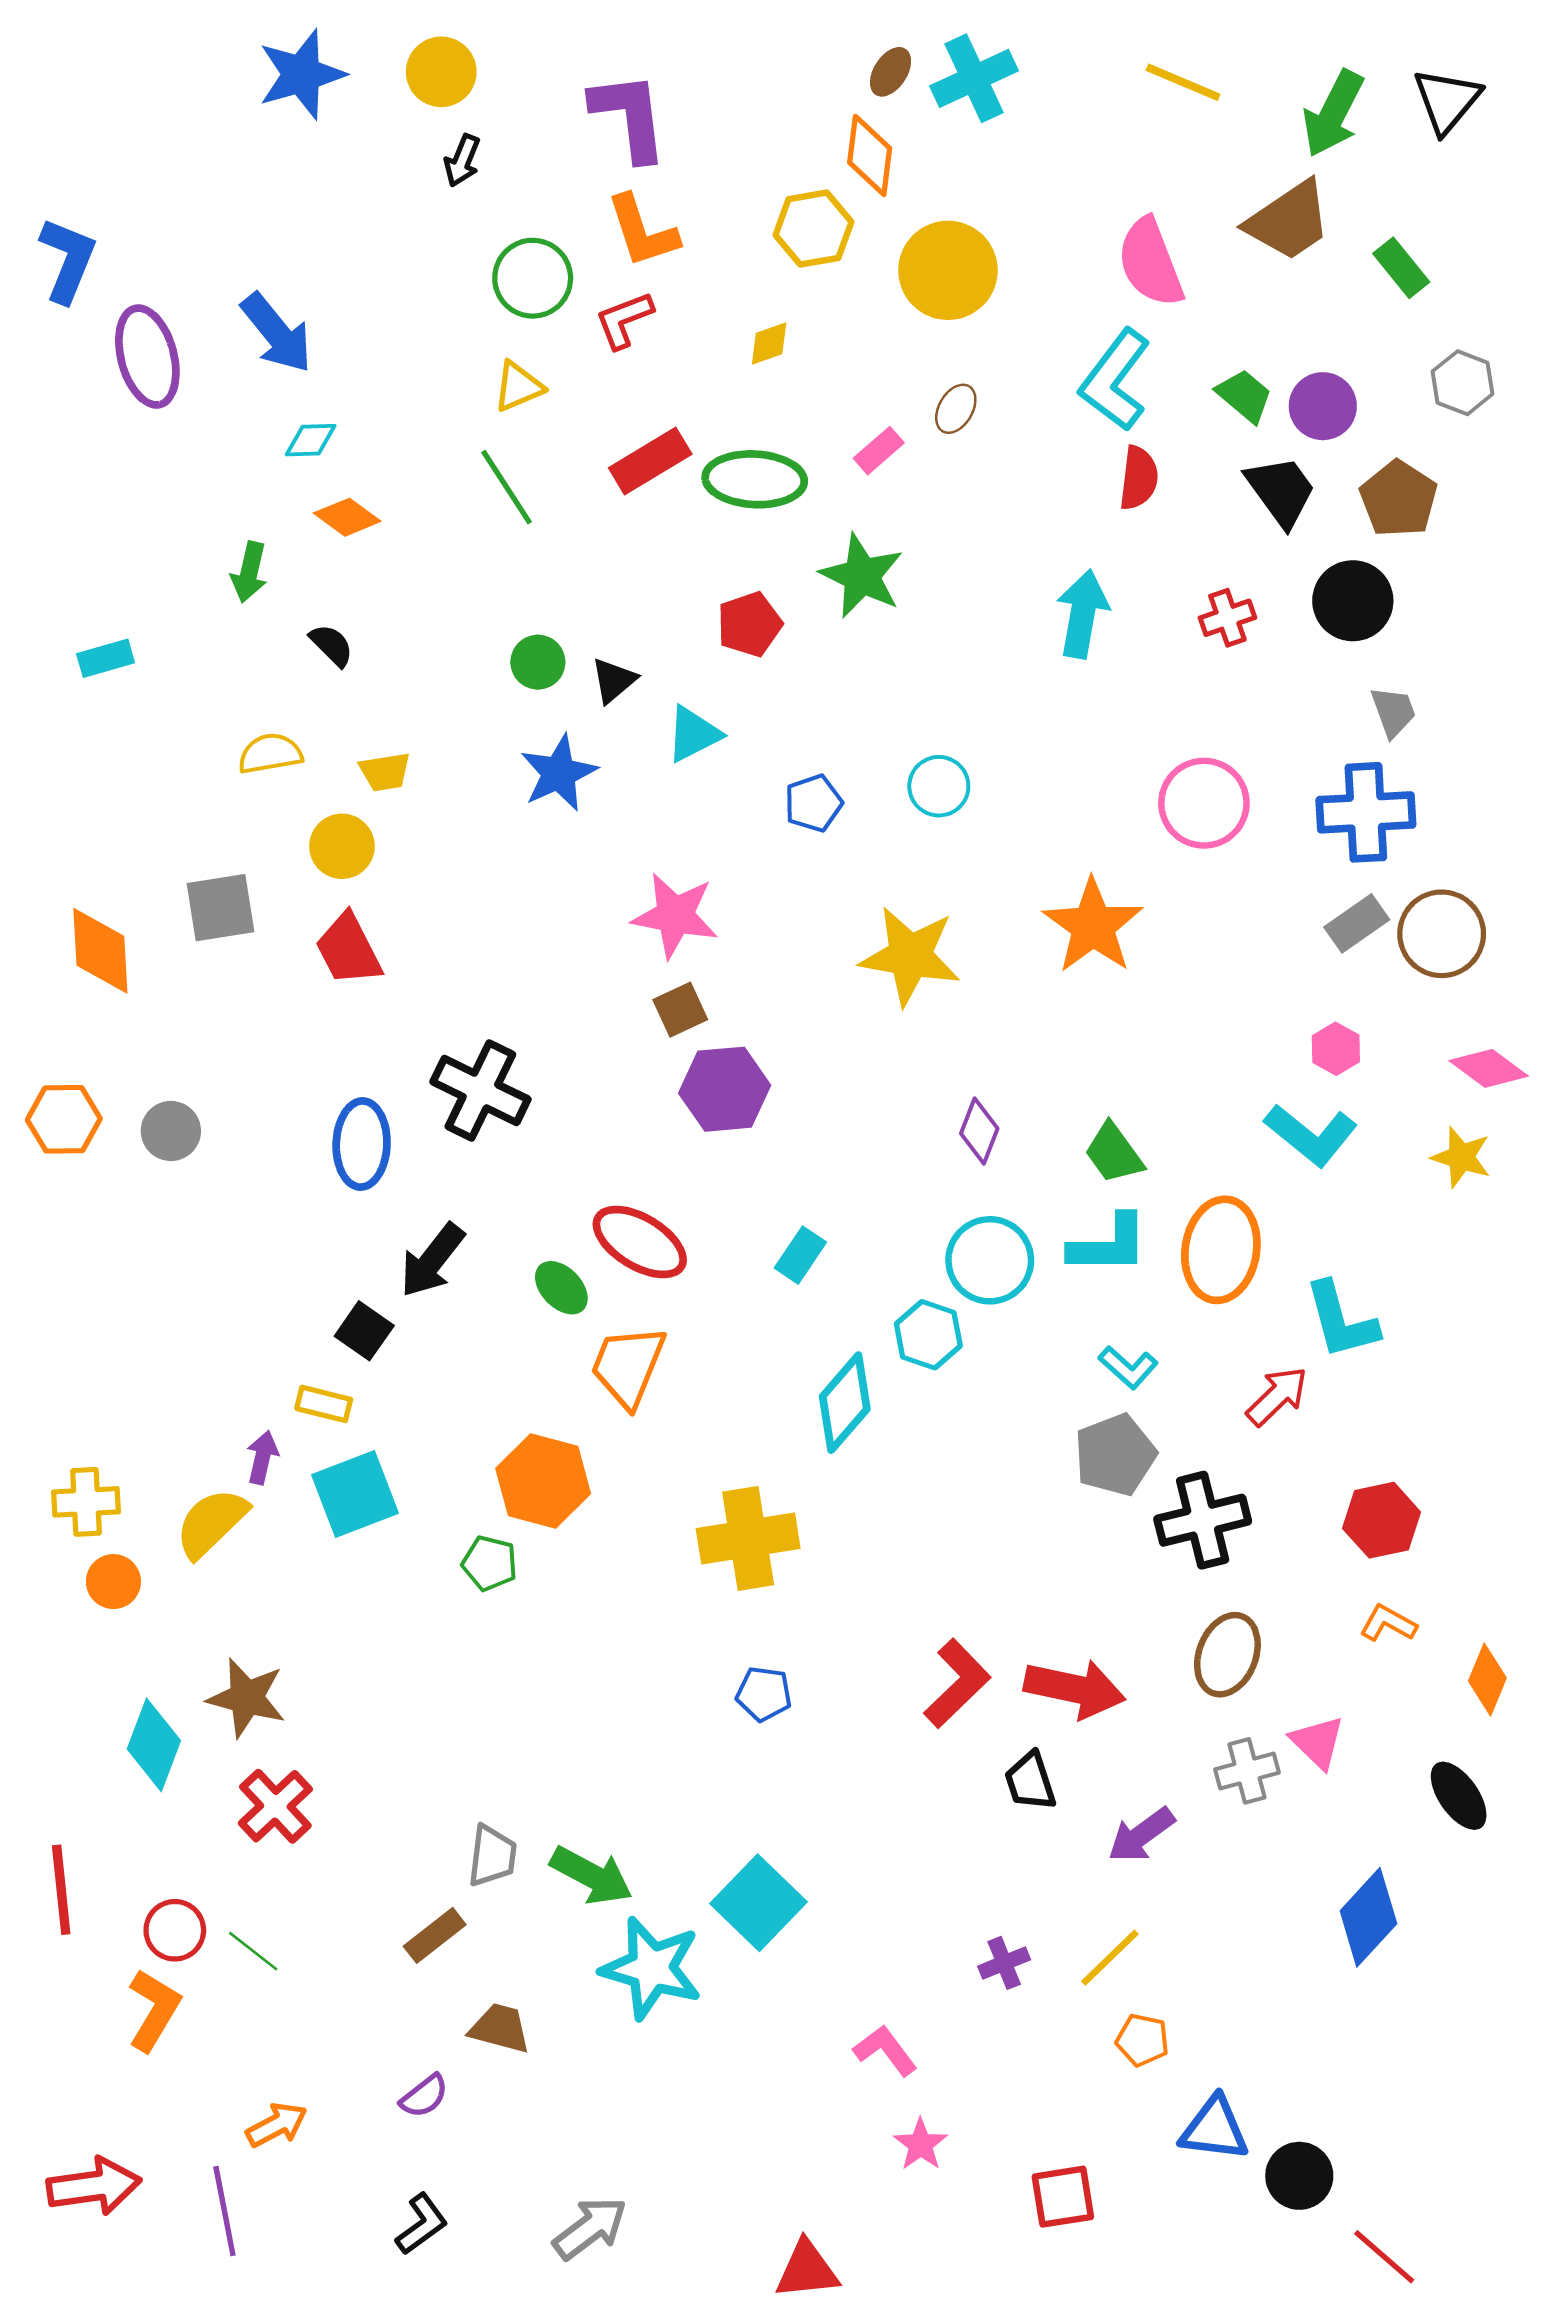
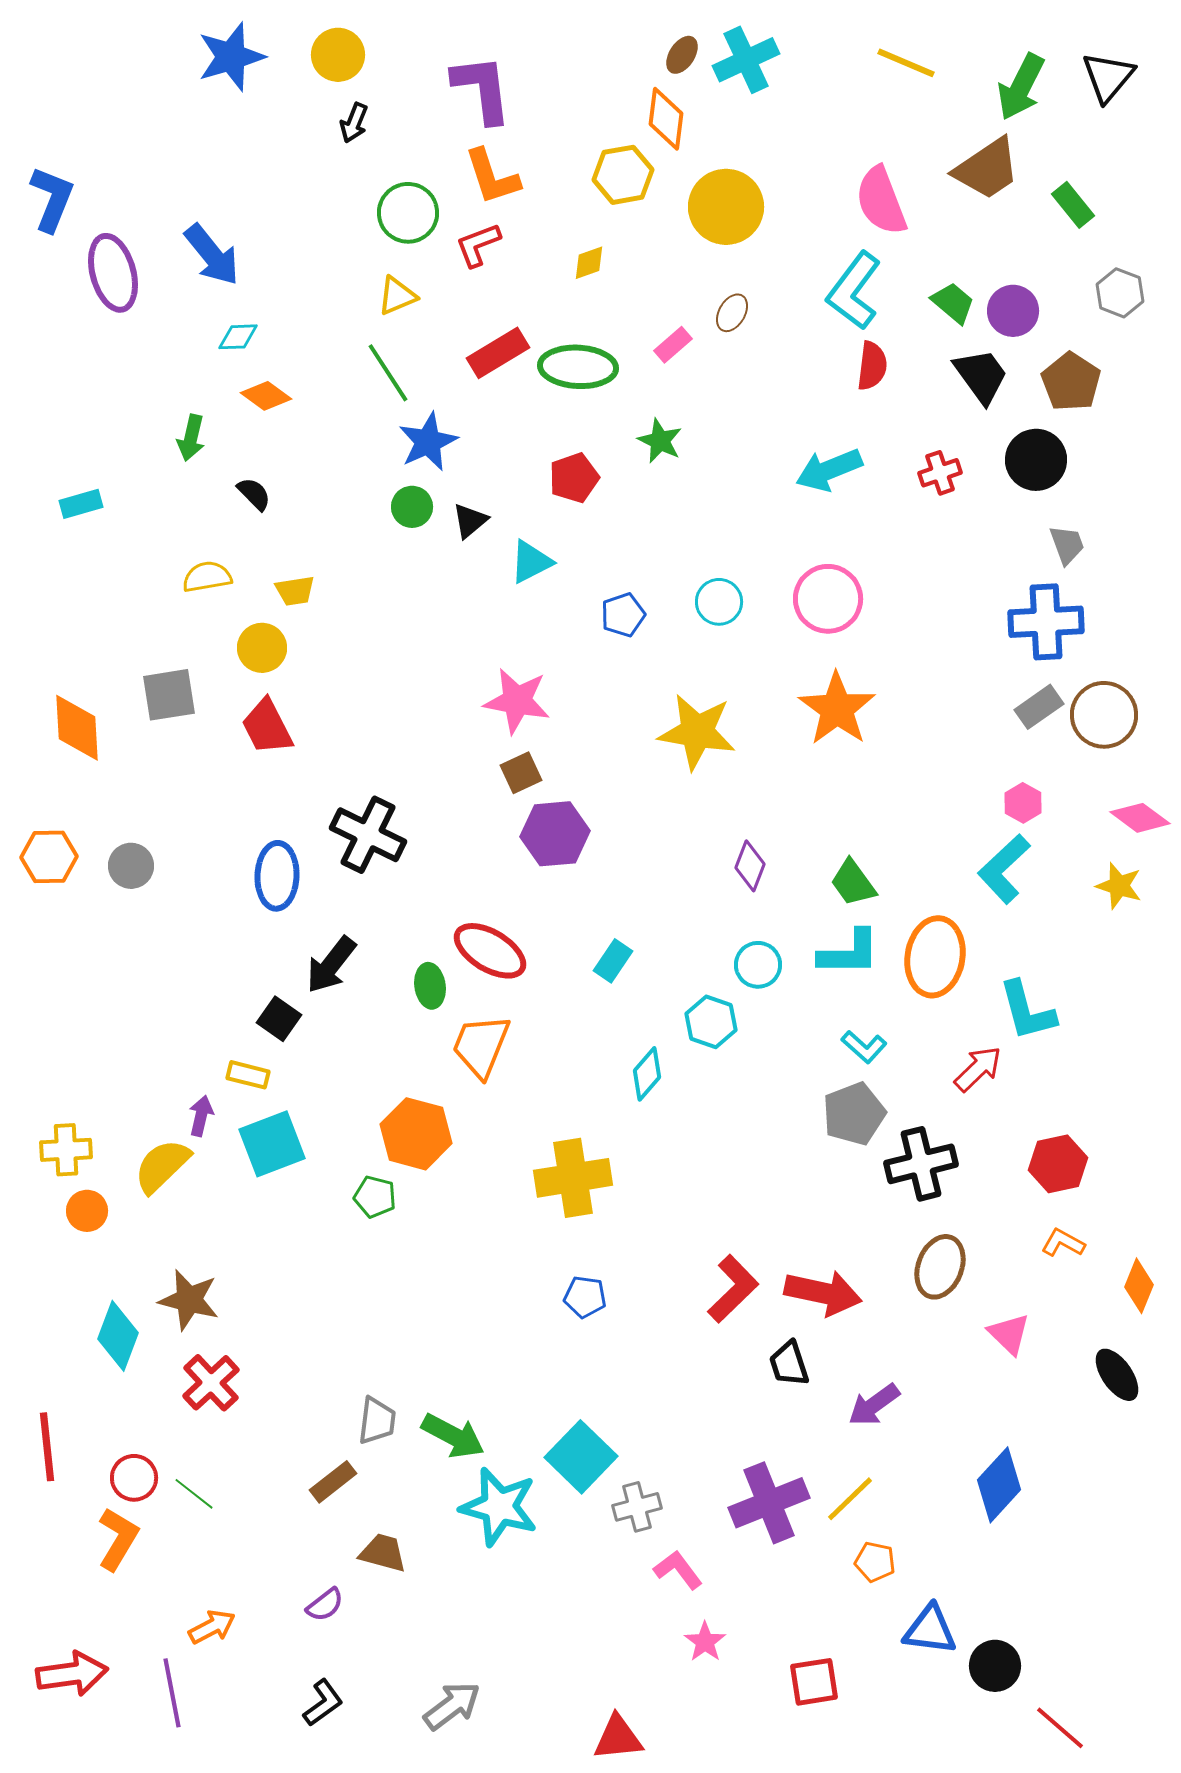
green star: (862, 576) -> (660, 441), size x0.7
cyan arrow: (1082, 614) -> (829, 470), turned -122
blue star: (559, 773) -> (428, 442), moved
pink circle: (1204, 803) -> (828, 599), moved
cyan L-shape: (1311, 1135) -> (1004, 869), turned 98
cyan circle: (990, 1260) -> (758, 965), size x0.7
green ellipse: (561, 1288) -> (430, 986), turned 36
cyan diamond: (845, 1403) -> (647, 1074), size x0.7
gray cross: (1247, 1771) -> (637, 1507), moved
blue diamond: (1368, 1917) -> (999, 1485), moved
purple cross: (1004, 1963) -> (769, 1503), size x2.0

